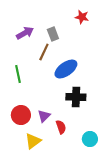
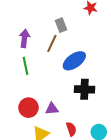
purple arrow: (25, 33) -> (24, 38), moved, turned -54
purple triangle: (44, 116) -> (52, 109), turned 40
red semicircle: (61, 127) -> (71, 129), moved

